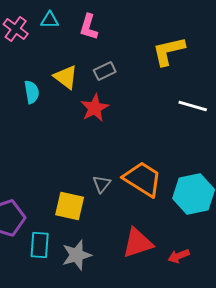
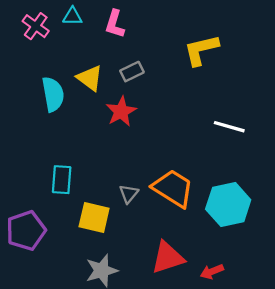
cyan semicircle: (32, 92) -> (53, 94), size x1.4
white line: (193, 106) -> (229, 127), moved
cyan rectangle: (40, 245) -> (62, 180), moved

